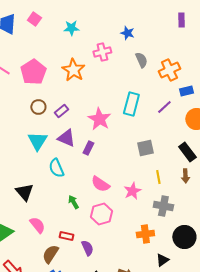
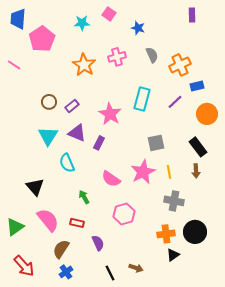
pink square: (34, 19) -> (109, 14), moved
pink cross: (102, 52) -> (117, 57), moved
pink pentagon: (33, 72) -> (42, 39), moved
pink star: (132, 191) -> (143, 172), moved, size x1.4
pink hexagon: (101, 214) -> (124, 214), moved
pink semicircle: (37, 225) -> (48, 220), size x1.4
orange cross: (145, 234) -> (166, 234), moved
red rectangle: (66, 236) -> (77, 223), moved

